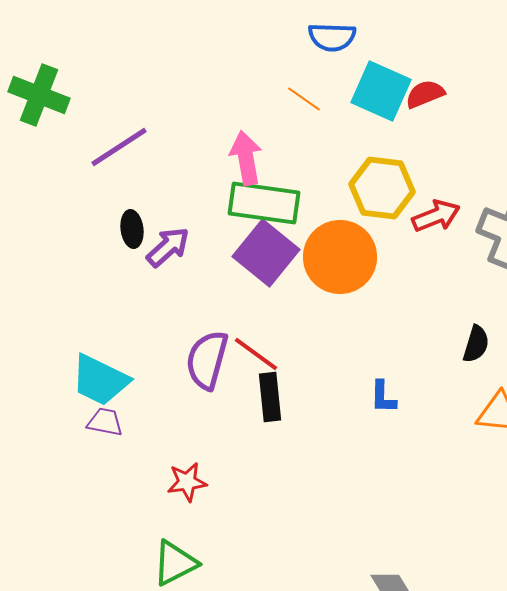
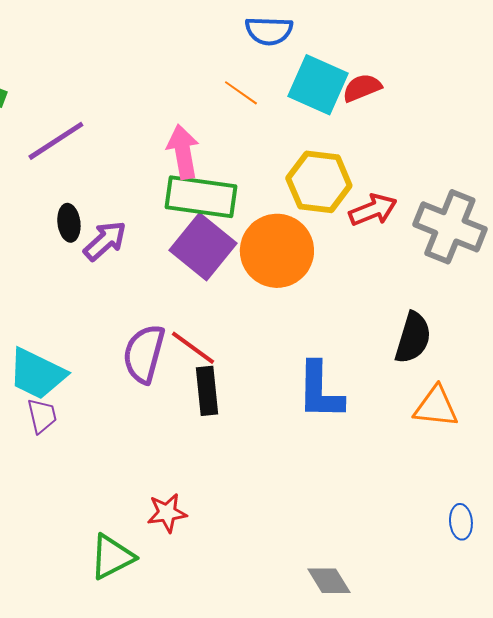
black semicircle: (476, 344) -> (413, 338), size x1.4
blue L-shape: (383, 397) -> (320, 391), size x1.8
purple trapezoid: (105, 422) -> (42, 416), turned 66
red star: (187, 482) -> (167, 513), moved

